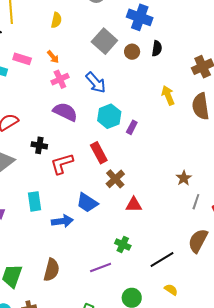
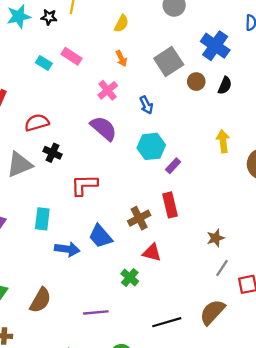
orange arrow: (53, 57) -> (121, 58), moved
pink cross: (60, 79) -> (108, 90), turned -30
blue arrow: (96, 83) -> (146, 105), size x0.7
black cross: (39, 145) -> (52, 153), moved
red rectangle: (99, 153) -> (170, 205), moved
green cross: (123, 244) -> (130, 278), moved

